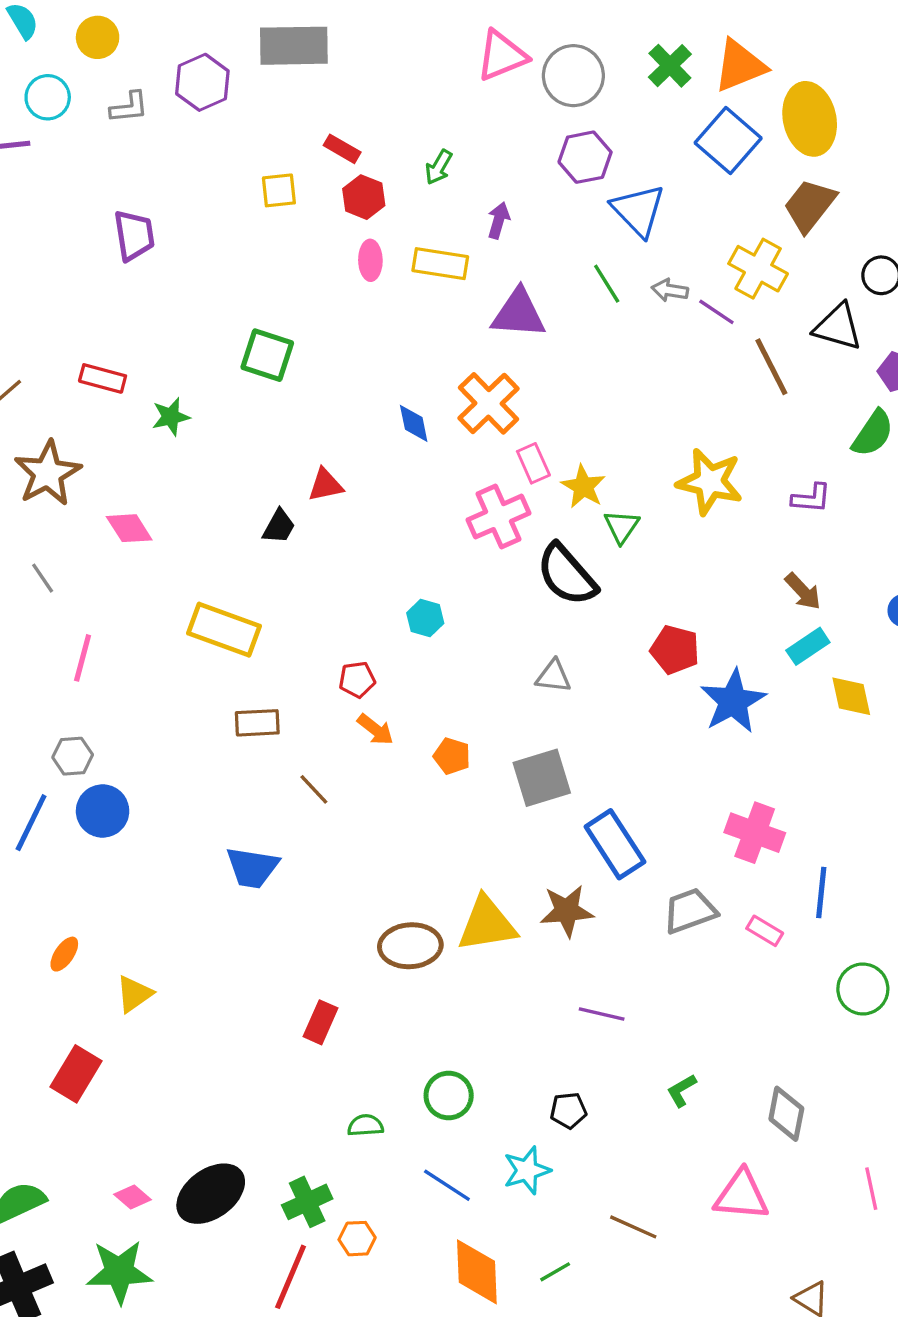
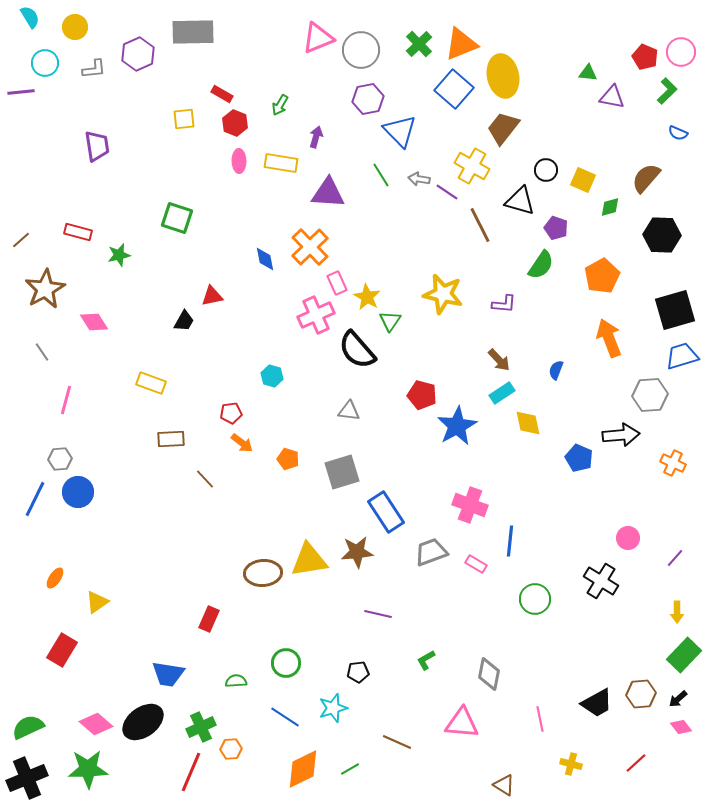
yellow rectangle: (224, 630) -> (151, 383), size x0.7
blue trapezoid: (252, 868) -> (168, 674), moved
pink diamond: (132, 1197) -> (96, 724), size x1.5
orange diamond: (477, 1272) -> (303, 769), turned 66

